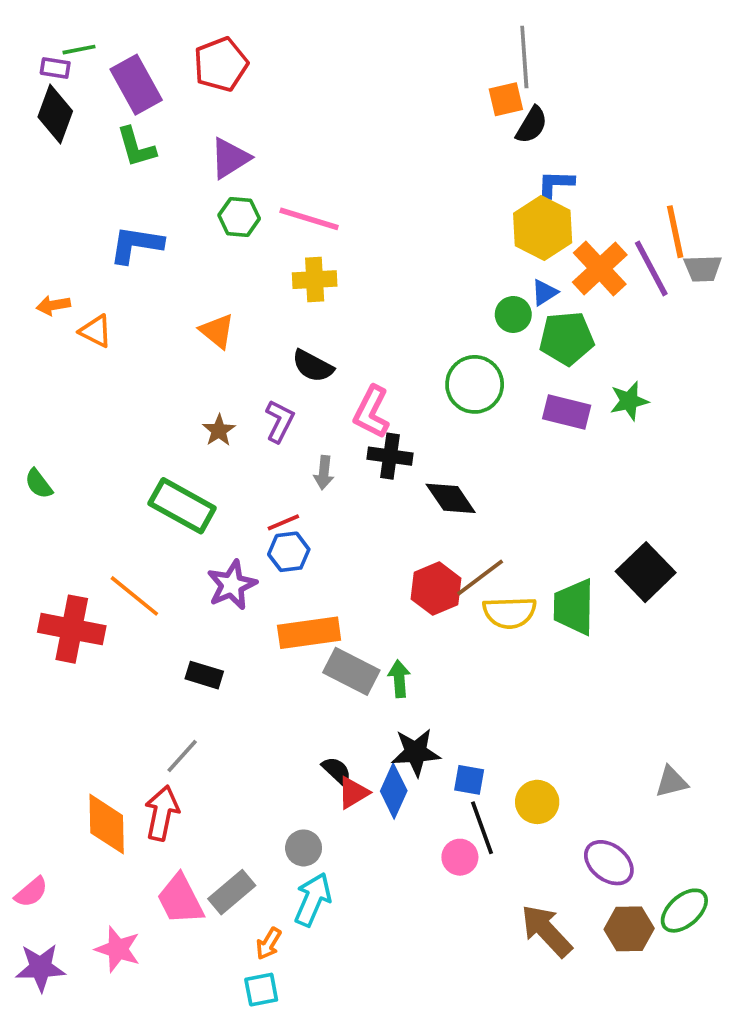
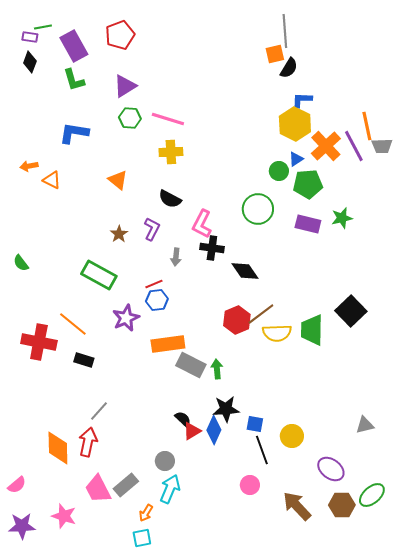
black diamond: (55, 114) -> (30, 62), size x0.7
black rectangle: (204, 675) -> (84, 360), moved
pink circle: (460, 857) -> (250, 485), moved

